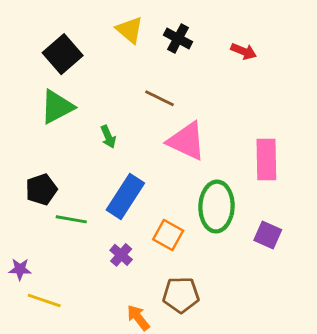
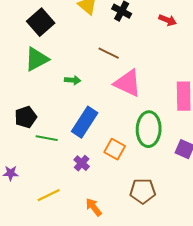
green arrow: (108, 137) -> (73, 80), turned -63
brown pentagon: (181, 295) -> (143, 191), moved
yellow line: (44, 301) -> (49, 195), moved, turned -45

